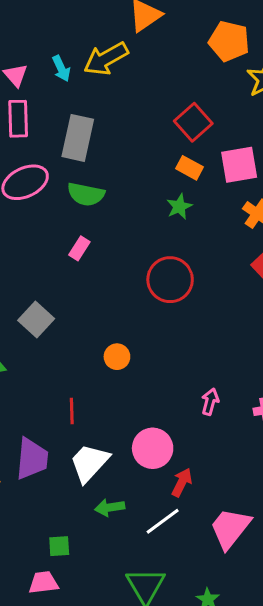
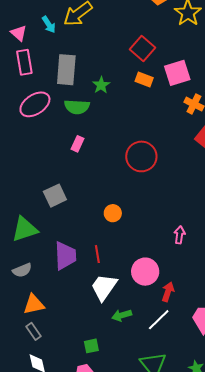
green star: (179, 207) -> (101, 85), moved
gray square: (36, 319) -> (55, 196), turned 30
red line: (72, 411) -> (97, 254), moved
purple trapezoid: (32, 459) -> (65, 256), moved

